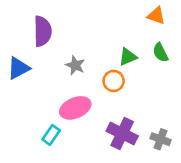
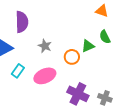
green triangle: (128, 57) -> (88, 46), moved
cyan rectangle: (51, 135) -> (18, 71), moved

